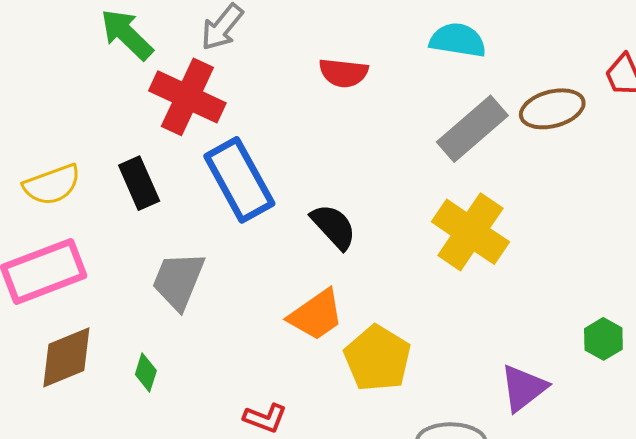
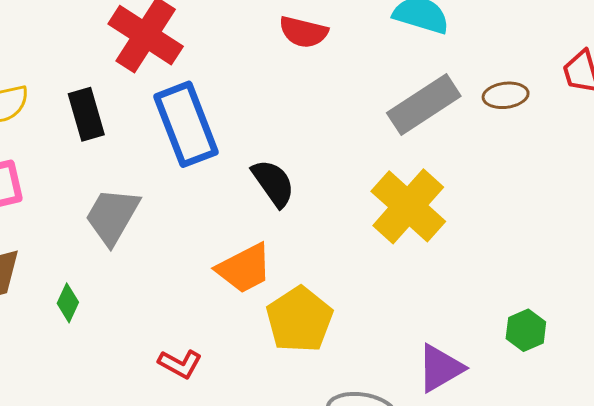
brown ellipse: (552, 109) -> (506, 95), size x0.7

